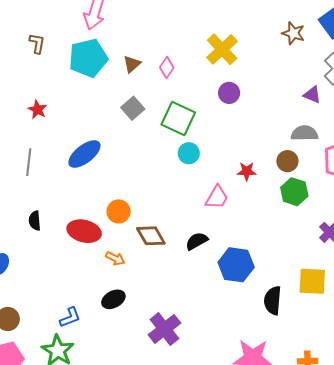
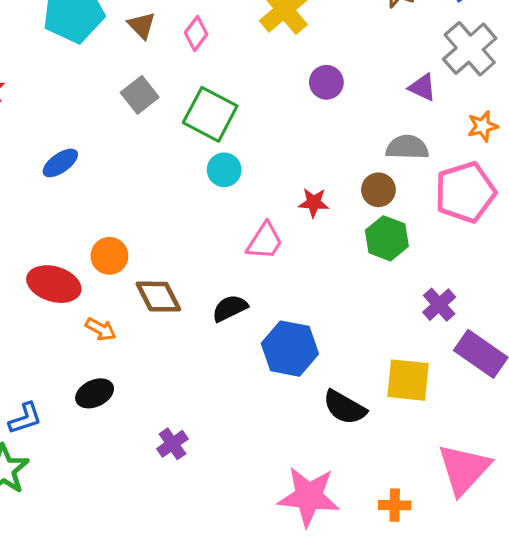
brown triangle: (132, 64) -> (142, 25), turned -36
purple circle: (229, 93) -> (326, 82), moved
blue ellipse: (84, 154) -> (60, 163), size x0.7
black semicircle: (273, 300) -> (345, 407), turned -68
purple cross: (164, 329) -> (172, 444), size x0.6

